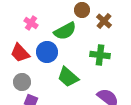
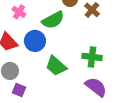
green cross: (100, 55) -> (92, 57), moved

